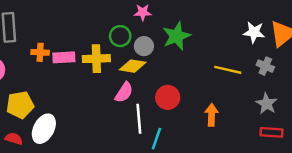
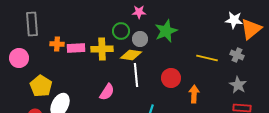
white star: (254, 32) -> (234, 20), moved
pink semicircle: (124, 92) -> (107, 92), moved
red circle: (168, 97) -> (171, 78), moved
yellow pentagon: (20, 105) -> (41, 86), turned -30
white line: (139, 119) -> (136, 75), moved

